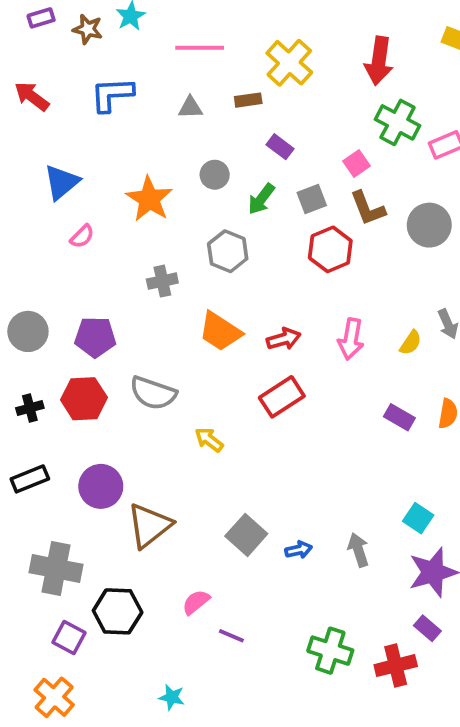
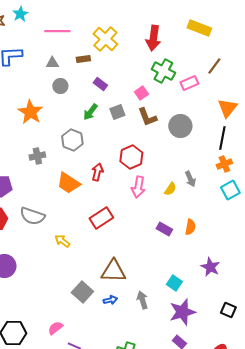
gray circle: (215, 175) -> (60, 86), moved
red hexagon: (330, 249) -> (131, 157), moved
red arrow: (284, 339) -> (97, 172), moved, turned -60
brown triangle: (149, 526) -> (113, 271), moved, turned 40

